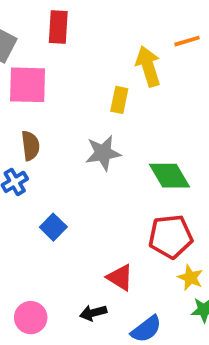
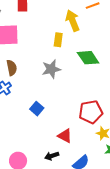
green diamond: (170, 176) -> (88, 58), moved
blue square: (53, 227) -> (37, 109), moved

